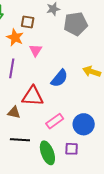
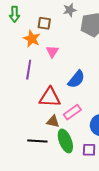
brown triangle: (14, 112) -> (53, 122), moved
pink rectangle: (55, 121) -> (72, 112), moved
green ellipse: (47, 153) -> (65, 141), moved

